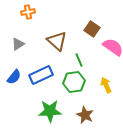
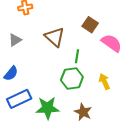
green line: (79, 60) -> (77, 56), turned 32
blue rectangle: (41, 75) -> (19, 99), moved

